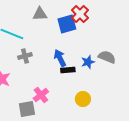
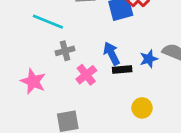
pink cross: (41, 95) -> (86, 75), moved

